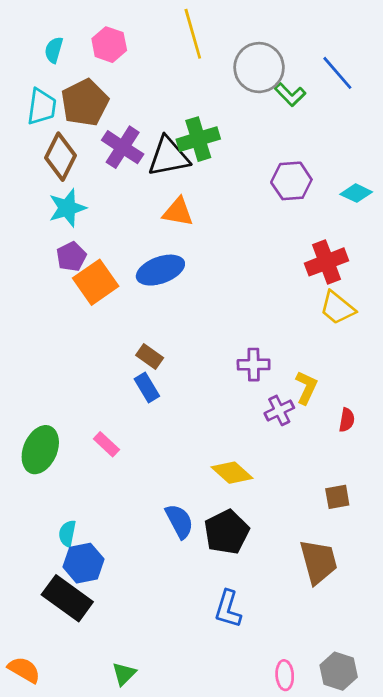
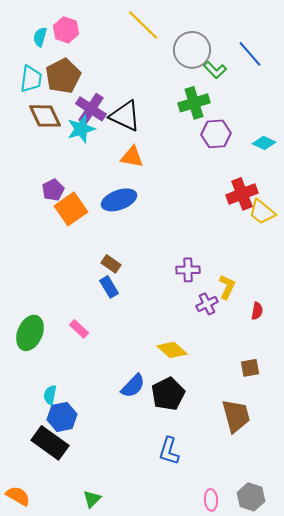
yellow line: (193, 34) -> (143, 25), turned -30
pink hexagon: (109, 45) -> (66, 30), moved
green cross: (198, 139) -> (194, 103), moved
brown diamond: (61, 157) -> (45, 116), turned -52
black triangle: (169, 157) -> (125, 116), turned 36
cyan star: (67, 208) -> (81, 129), moved
yellow trapezoid: (337, 308) -> (262, 212), moved
blue semicircle: (179, 521) -> (133, 386), turned 72

